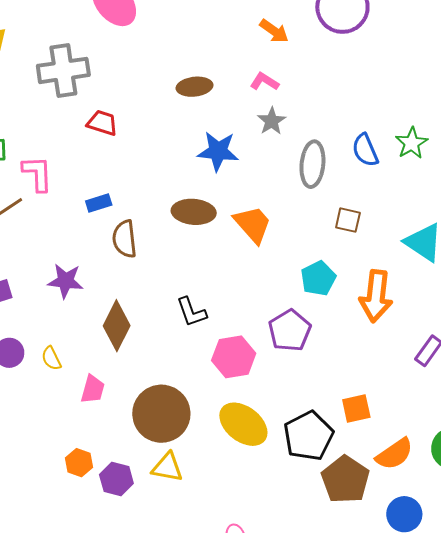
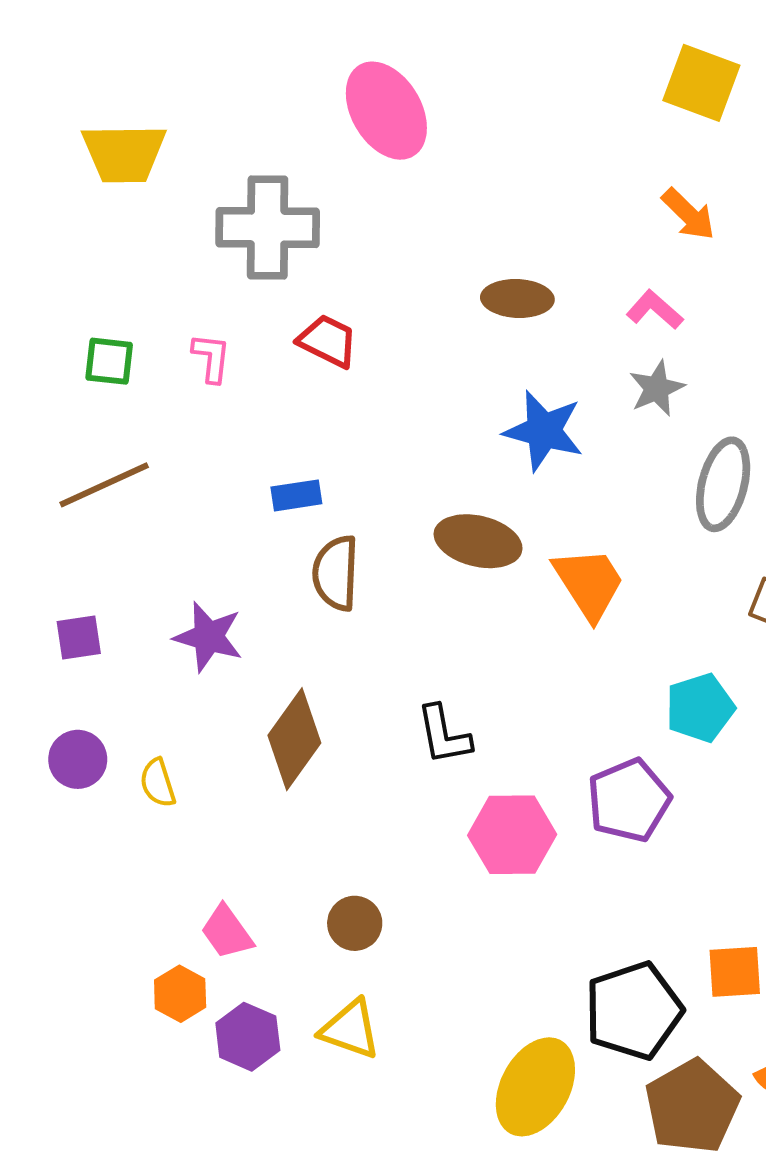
pink L-shape: (37, 174) -> (211, 358), moved, size x0.7
pink trapezoid: (93, 389) -> (227, 932), moved, turned 120
brown circle: (161, 414) -> (355, 923), size x0.5
yellow ellipse: (243, 424) -> (535, 1087), moved, turned 72

